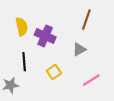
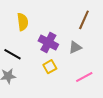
purple cross: (45, 36) -> (48, 43), moved
black line: (24, 62) -> (13, 54), moved, turned -60

